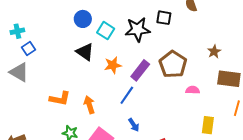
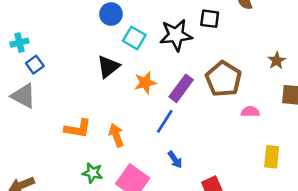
blue circle: (83, 19) -> (111, 14), moved
black triangle: (85, 52) -> (108, 67), turned 48

